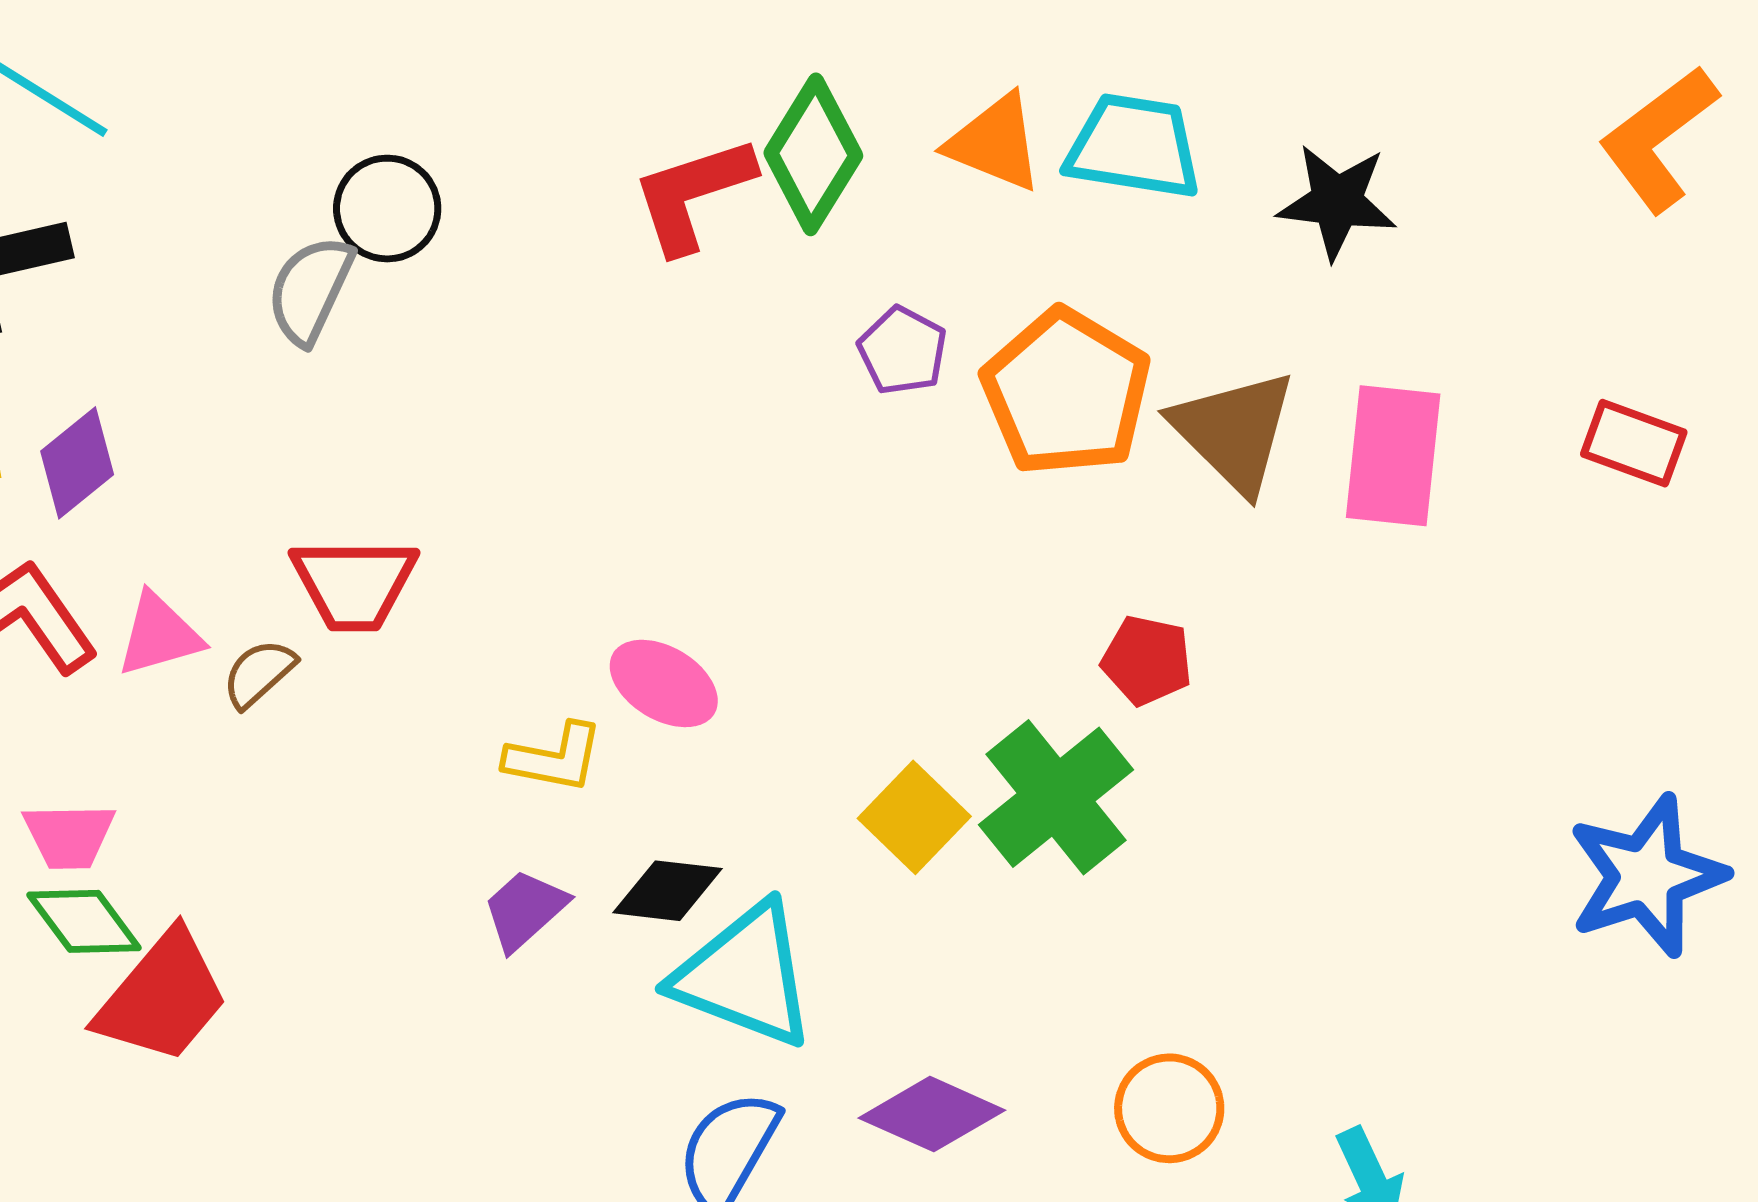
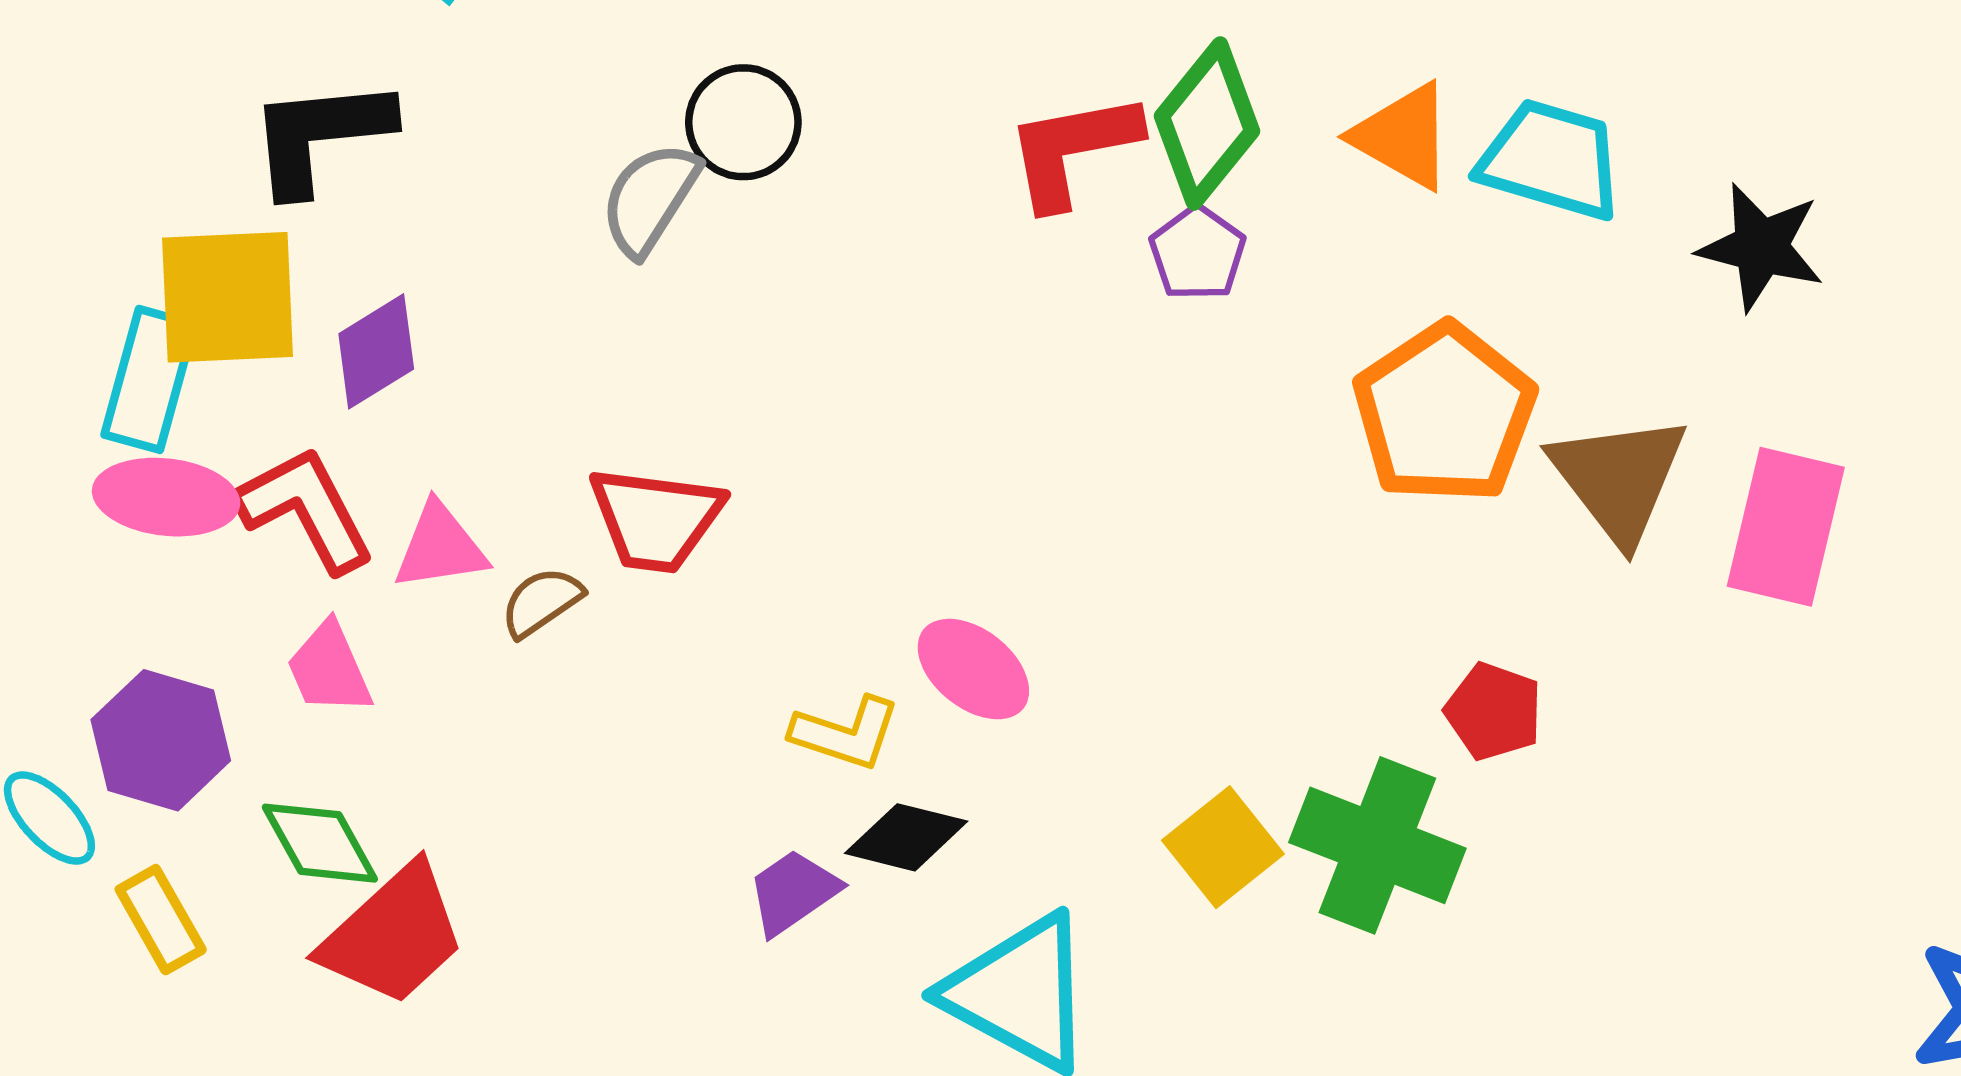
purple pentagon: (903, 351) -> (1198, 253), moved
green cross: (1056, 797) -> (1377, 845), turned -37
pink trapezoid: (69, 836) -> (329, 668), moved, turned 60
black diamond: (668, 891) -> (906, 837), moved

